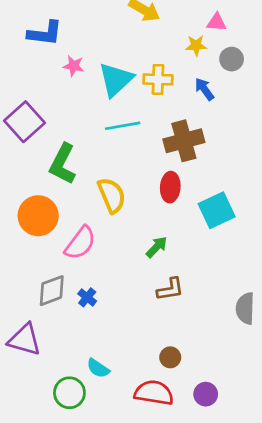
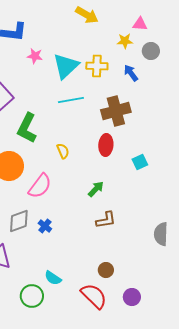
yellow semicircle: (112, 195) -> (63, 151), size x0.6
cyan square: (217, 210) -> (140, 162), size x0.6
red semicircle: (154, 393) -> (94, 296), turned 36

